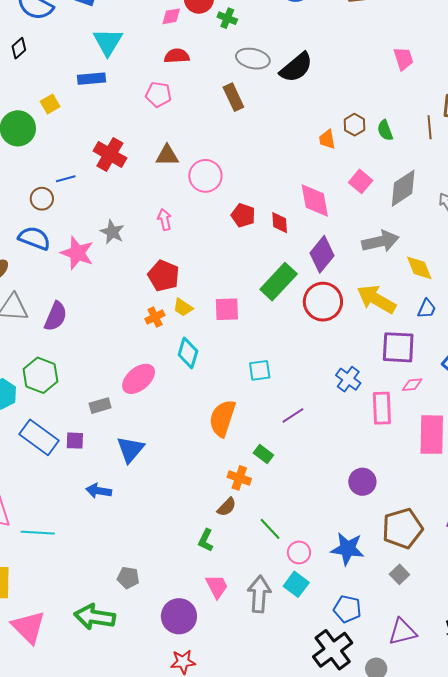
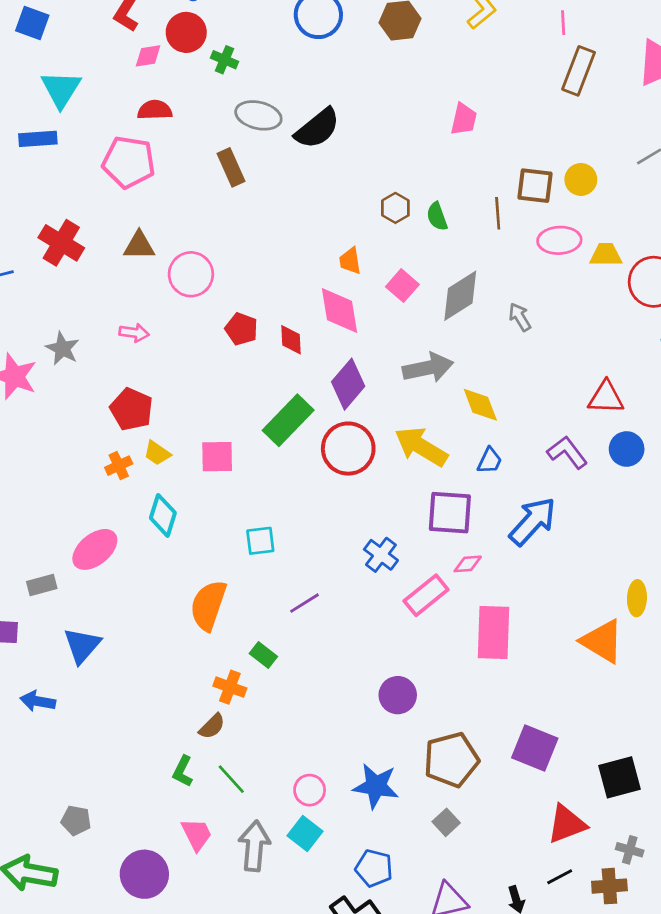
pink trapezoid: (403, 59) -> (464, 119), turned 30
pink pentagon: (158, 94) -> (129, 162), size x1.5
orange trapezoid: (327, 139) -> (350, 261), moved
pink arrow: (164, 219) -> (134, 333), turned 110
pink rectangle: (382, 408) -> (426, 595), turned 52
green line: (270, 529) -> (231, 779), moved

